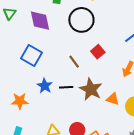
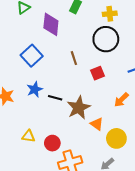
black circle: (81, 20) -> (106, 39), moved
brown line: (74, 62) -> (74, 58), moved

